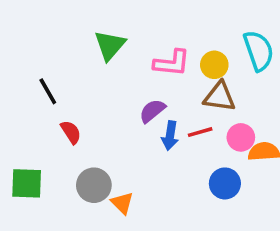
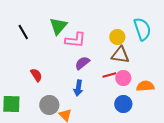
pink L-shape: (172, 63) -> (75, 40), moved
black line: (48, 91) -> (23, 32), moved
blue arrow: (170, 136) -> (78, 88), moved
pink circle: (241, 137) -> (123, 78), moved

